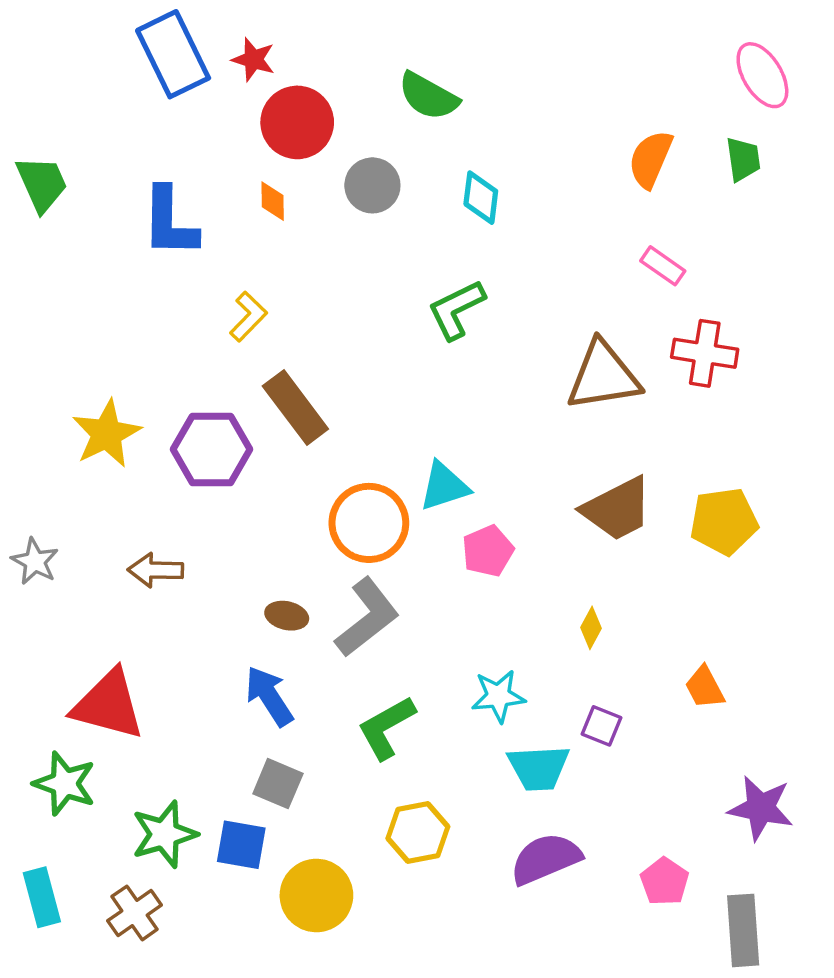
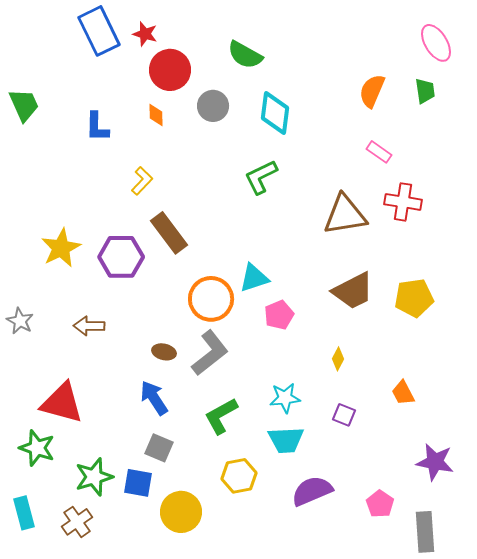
cyan diamond: (481, 198) -> (275, 113), size x1.4
blue L-shape: (170, 222) -> (97, 127), size x0.7
cyan trapezoid: (539, 768) -> (286, 440), moved

